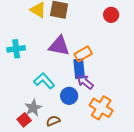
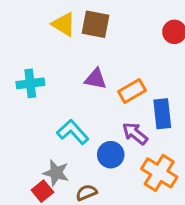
purple triangle: (59, 46) -> (96, 79), size x0.7
blue rectangle: (79, 69) -> (162, 114), moved
gray star: (33, 108) -> (56, 173), turned -30

